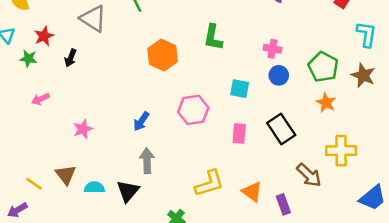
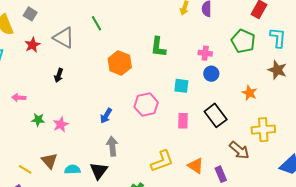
red star: (44, 36) -> (32, 45), moved
black arrow: (71, 58) -> (59, 75), moved
green star: (28, 59) -> (38, 120), moved
green pentagon: (323, 67) -> (243, 41), moved
pink arrow: (40, 99) -> (19, 98), moved, turned 32

